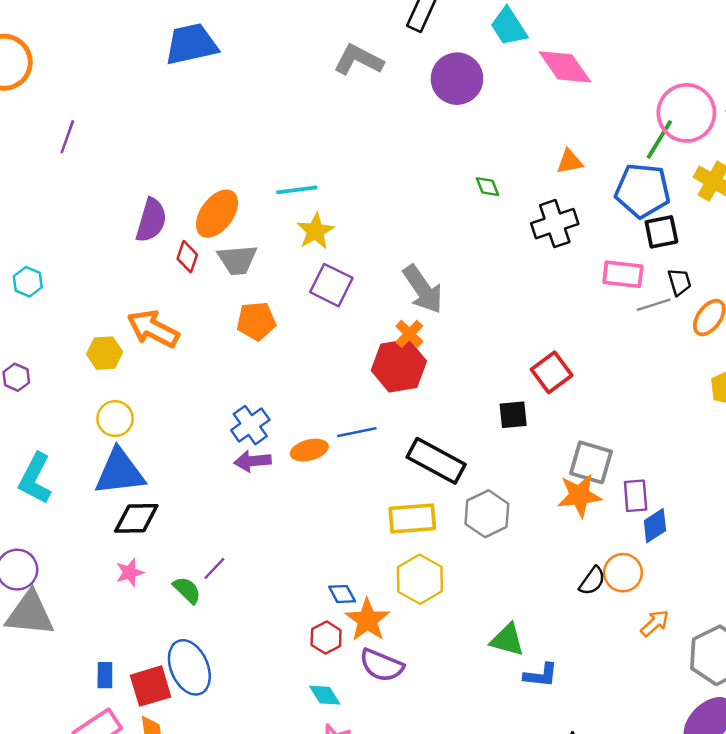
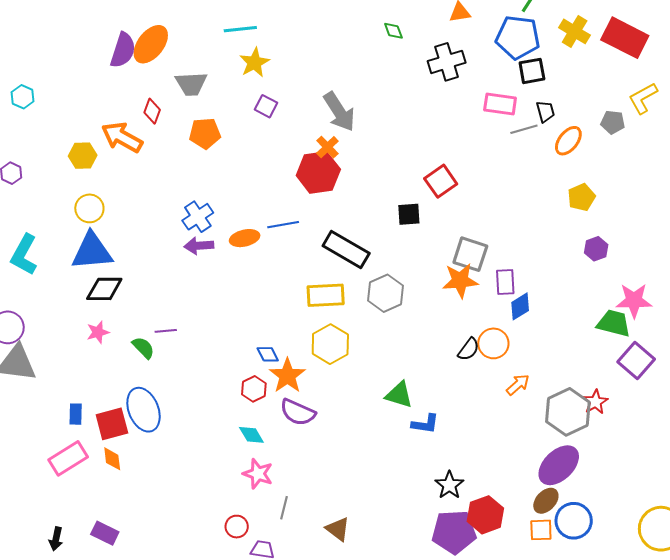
orange ellipse: (217, 214) -> (151, 44), moved
red diamond: (187, 257) -> (152, 111), moved
purple square: (331, 285) -> (266, 106), size x0.7
purple line: (214, 568) -> (166, 331), turned 40

